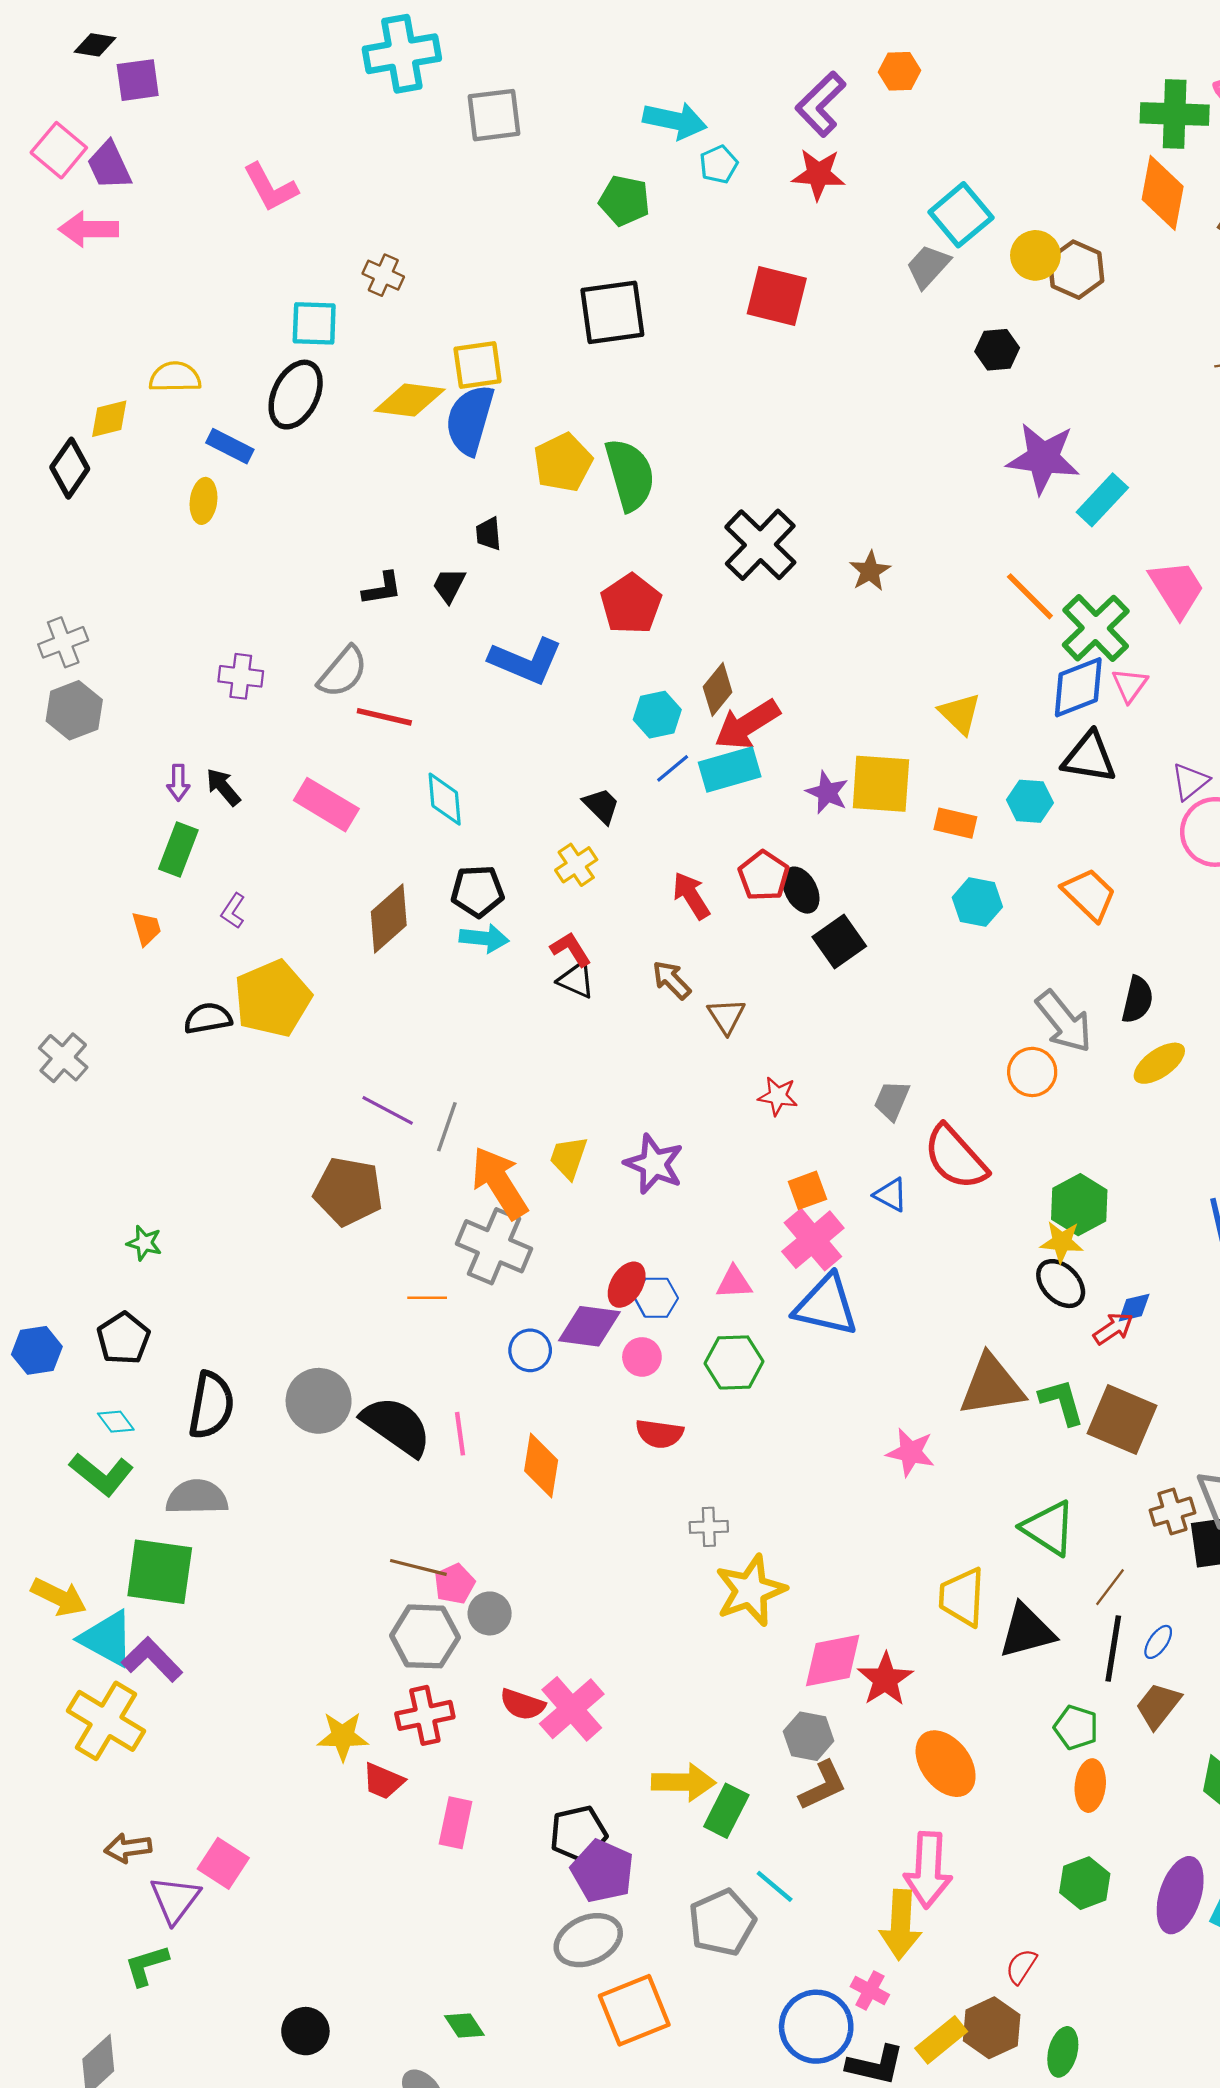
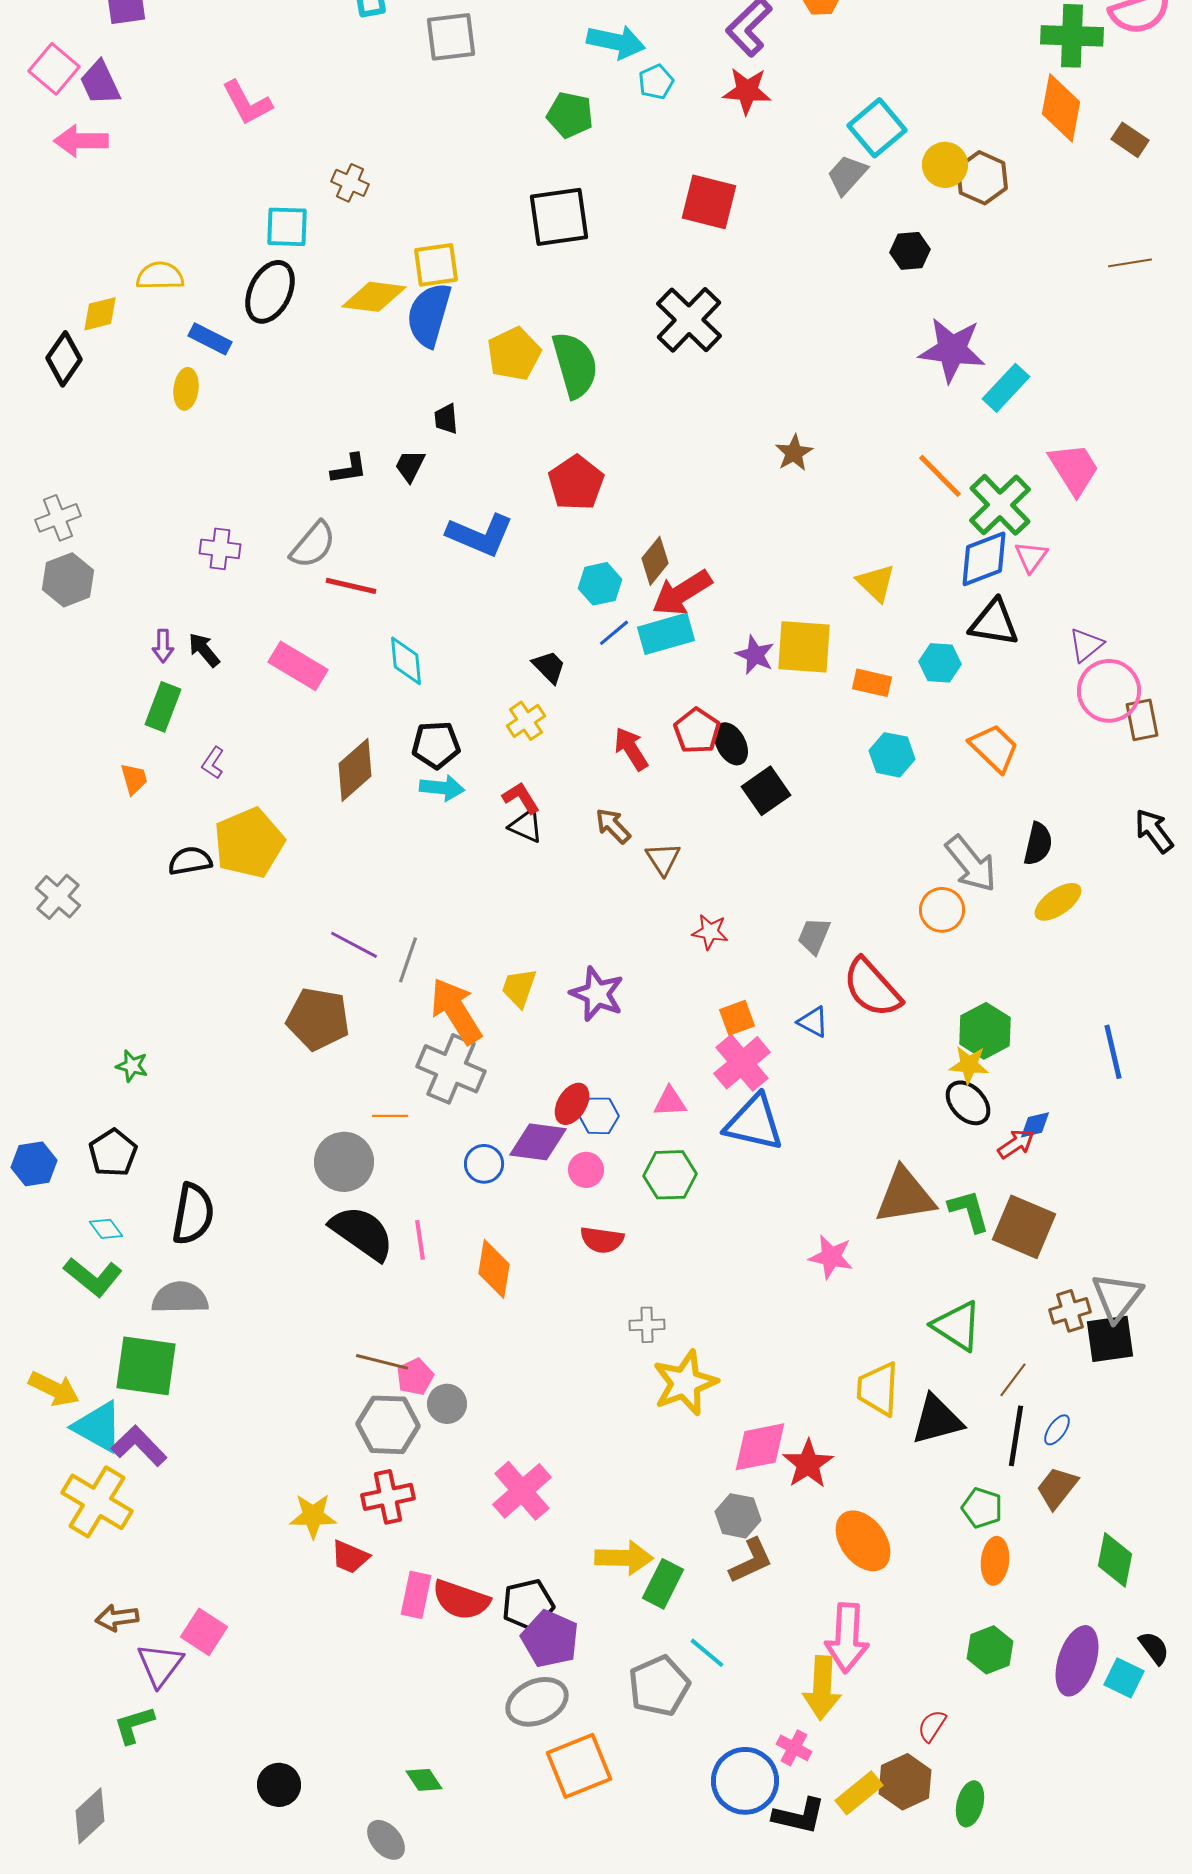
black cross: (760, 545) -> (689, 320), moved
gray circle: (319, 1401) -> (344, 1162), moved
red semicircle: (522, 1704) -> (461, 1600), moved, size x1.4

